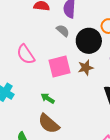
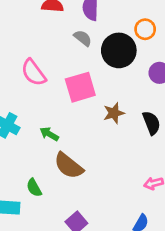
brown star: (86, 68) -> (114, 113), moved
green arrow: (48, 98) -> (49, 134), moved

